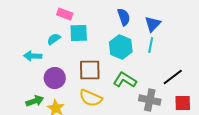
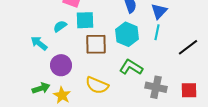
cyan arrow: (33, 56) -> (39, 43), turned 36
brown square: (90, 70) -> (96, 44), moved
black line: (173, 77) -> (188, 47), moved

